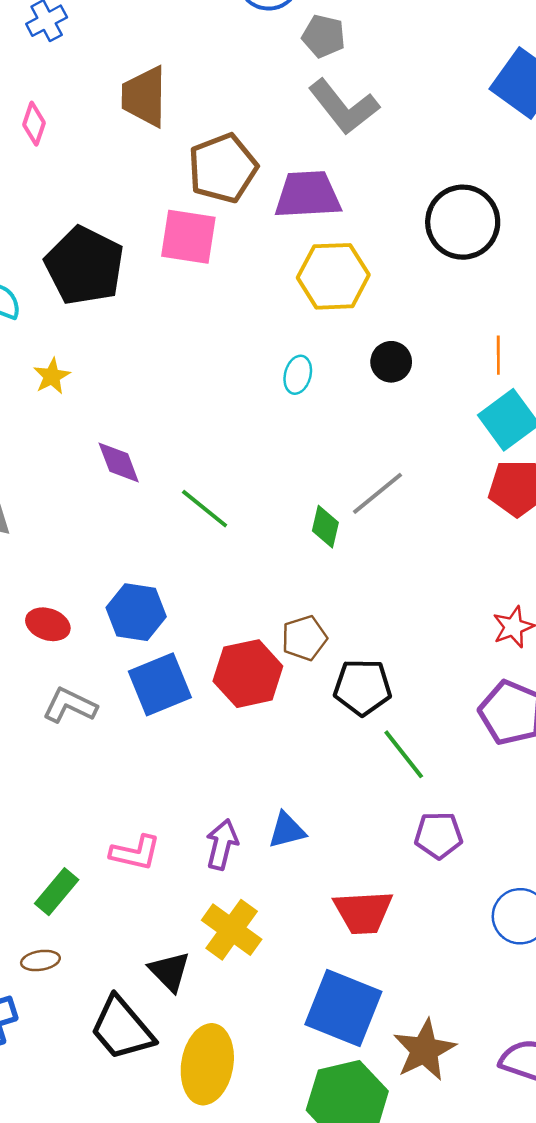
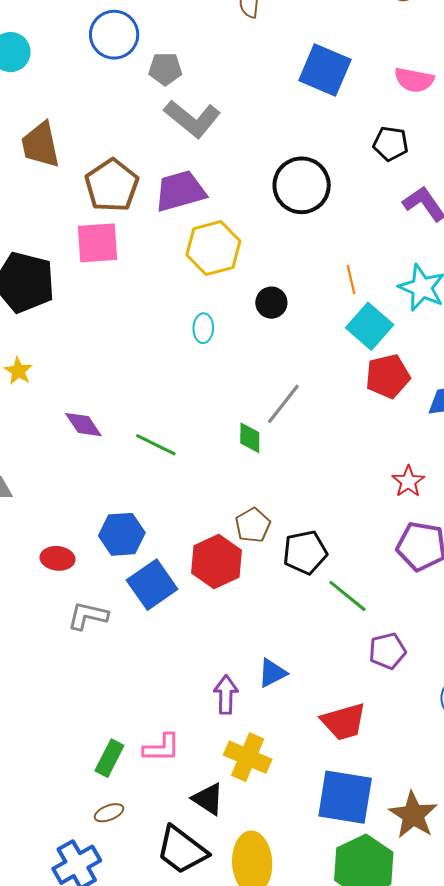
pink L-shape: (135, 853) -> (162, 748), moved

